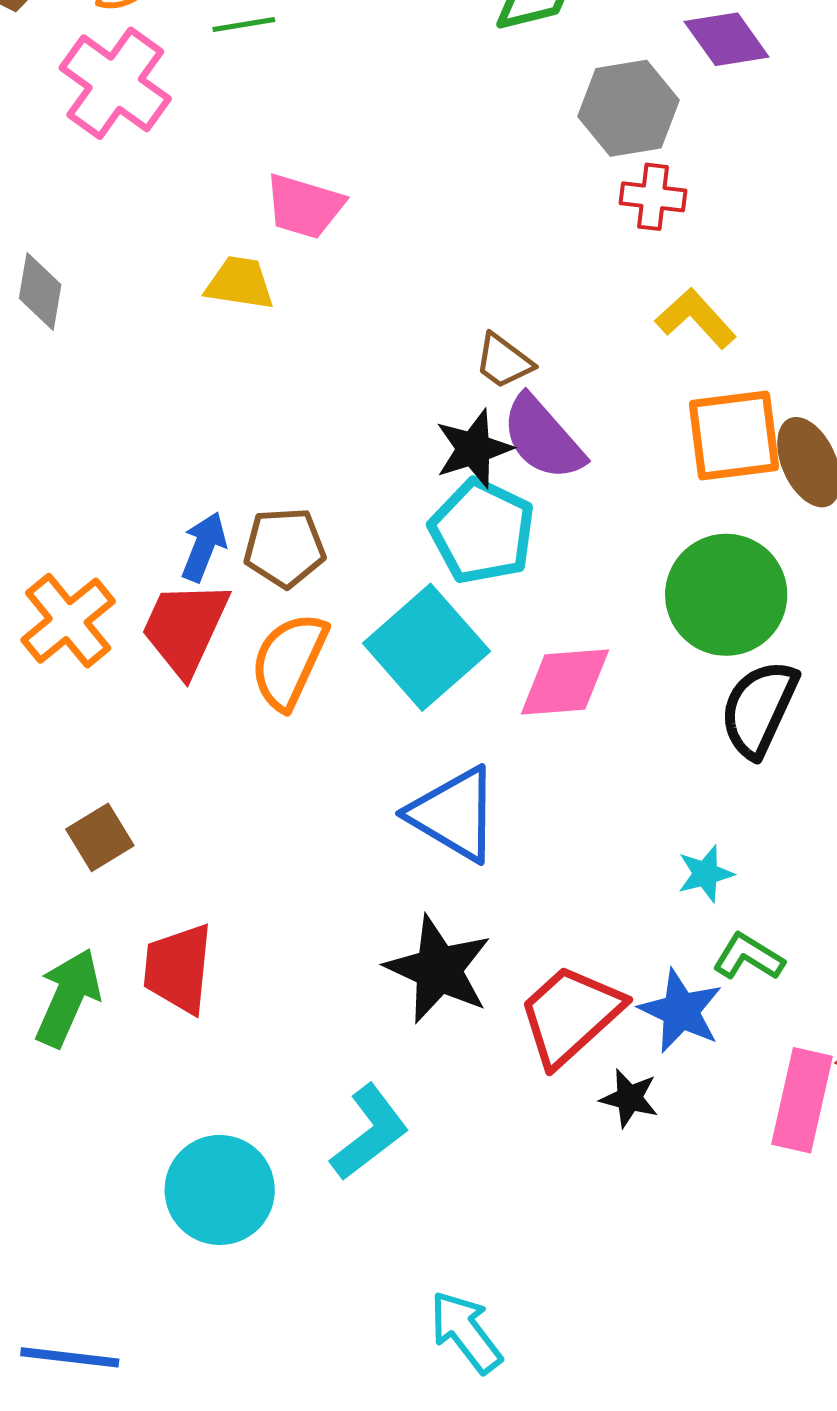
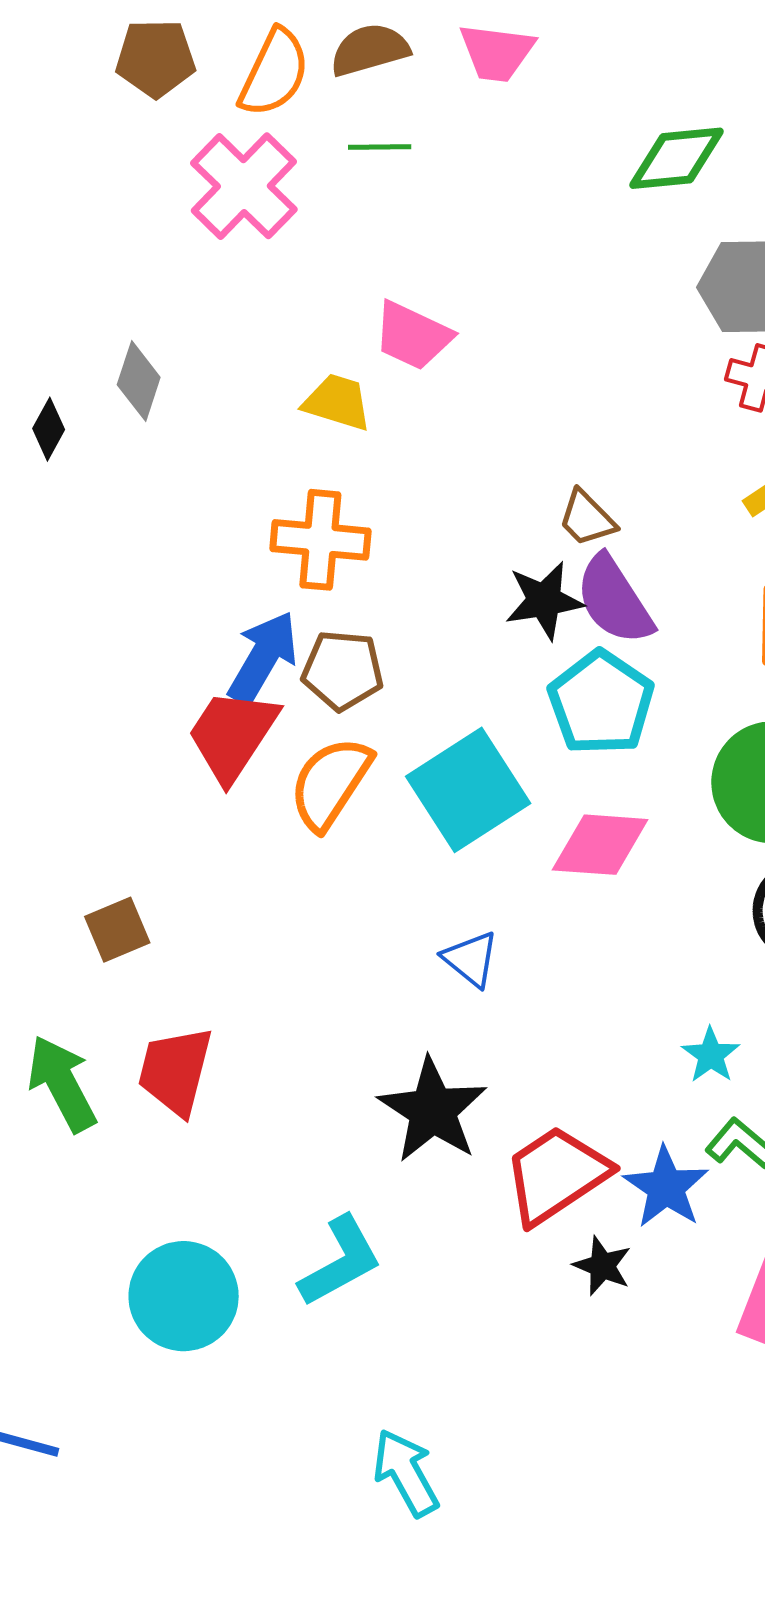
cyan pentagon: (482, 531) -> (601, 703), moved
blue arrow: (204, 547) -> (263, 658), size x1.4
orange cross: (68, 621) -> (320, 540), moved, turned 36
blue triangle: (454, 814) -> (471, 959), size x0.6
cyan star: (705, 874) -> (711, 1055), turned -30
green arrow: (68, 998) -> (62, 1084), turned -60

